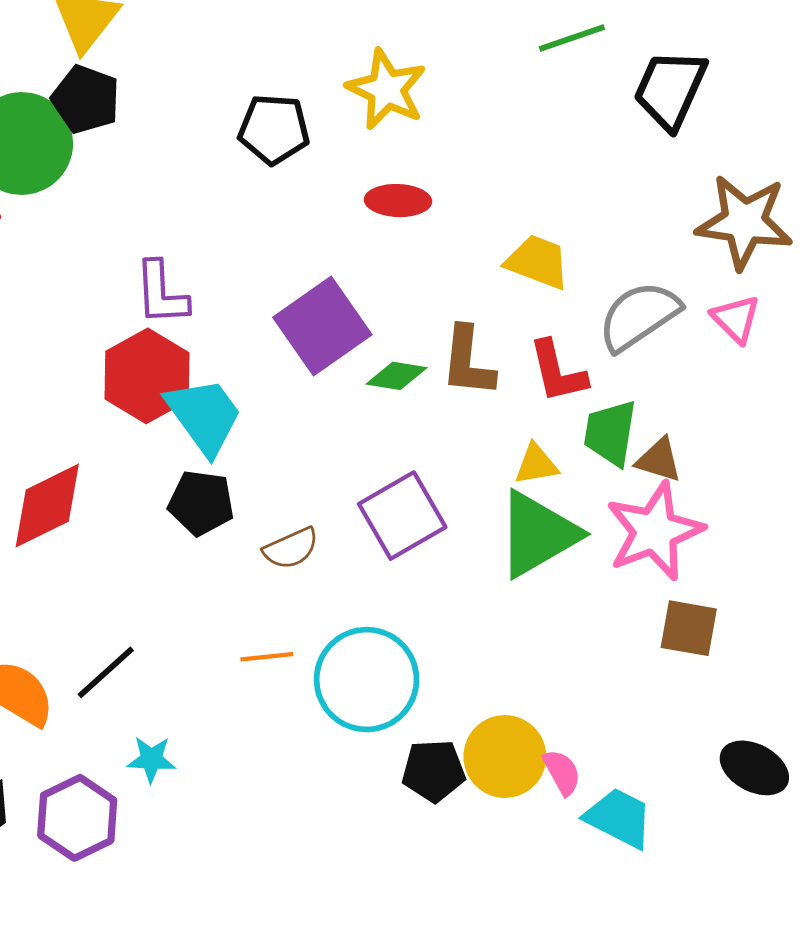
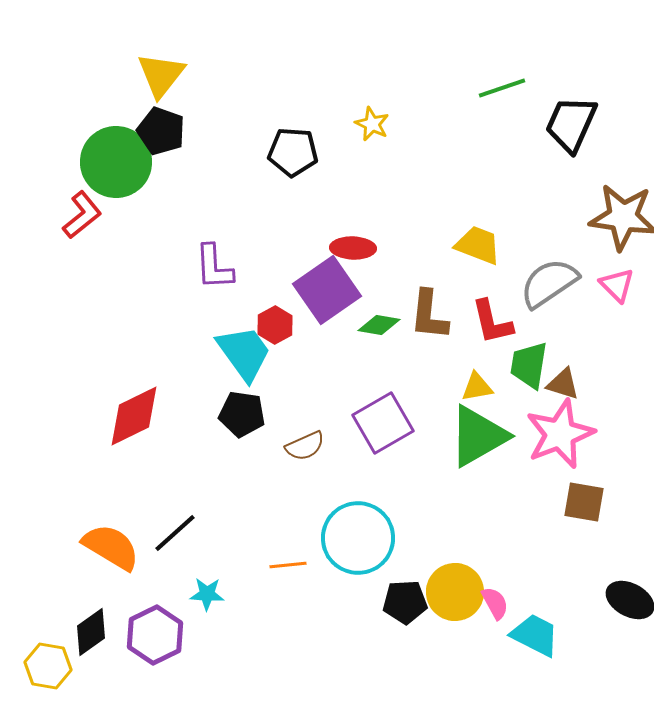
yellow star: (387, 89) -> (372, 124), size x0.6
red ellipse: (398, 201) -> (353, 248), moved
red hexagon: (147, 376) -> (275, 325), moved, size x0.6
orange line: (267, 657) -> (288, 565), moved

